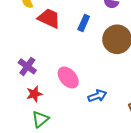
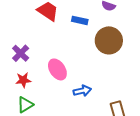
blue rectangle: (84, 23) -> (80, 20), turned 70

